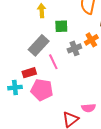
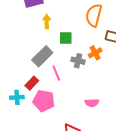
gray cross: (74, 48) -> (78, 61), turned 32
red rectangle: (29, 73) -> (32, 83), turned -32
pink semicircle: (88, 108) -> (92, 103), moved

